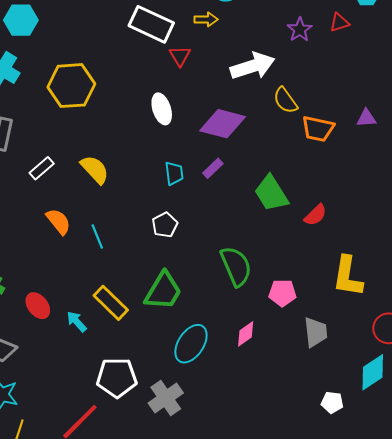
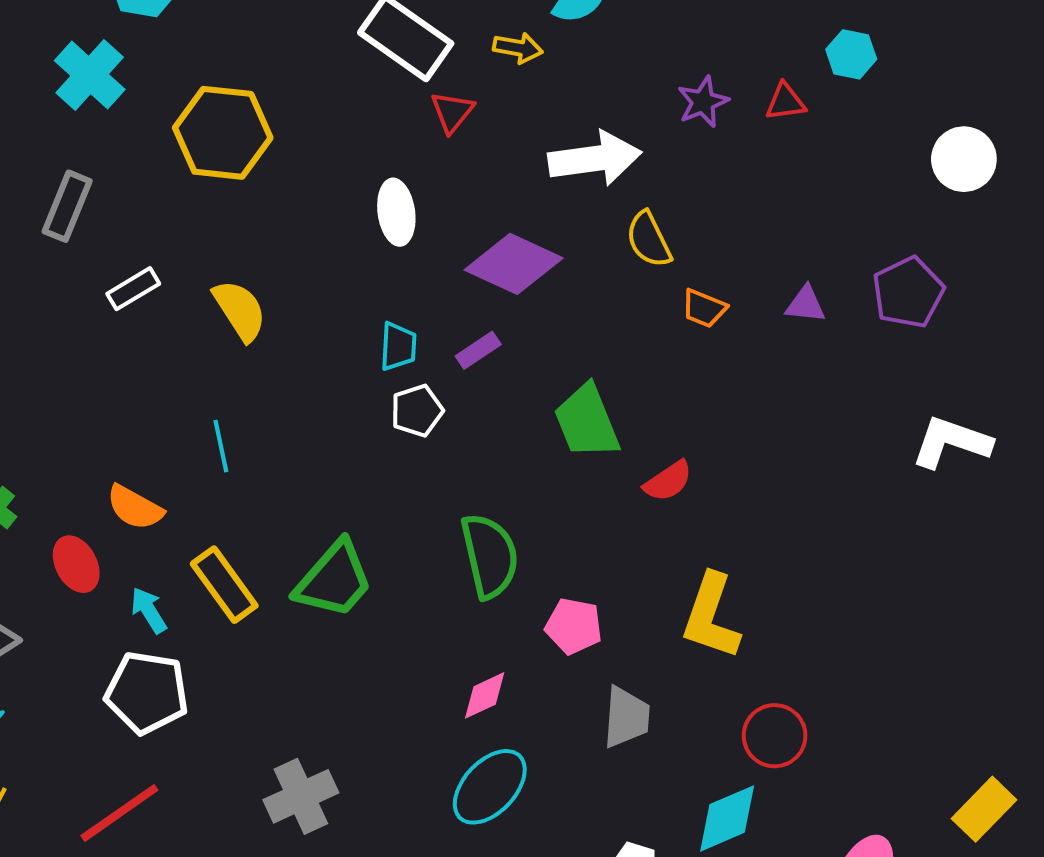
orange trapezoid: (318, 129) -> (704, 308), size x0.7
orange semicircle: (58, 221) -> (135, 508), moved, turned 148
white pentagon: (165, 225) -> (417, 411), moved
cyan ellipse: (191, 344) -> (490, 787), moved
white pentagon: (117, 378) -> (147, 693), moved

